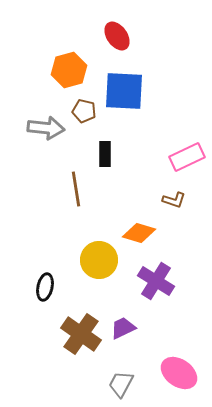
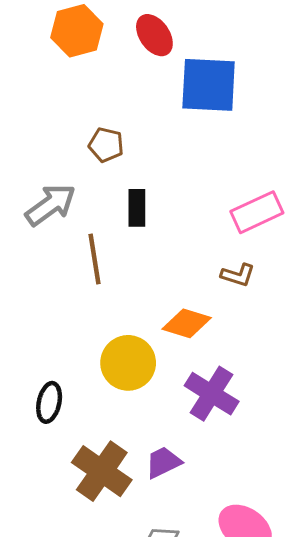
orange hexagon: (69, 70) -> (77, 31), moved
blue square: (124, 91) -> (209, 85), moved
gray arrow: (46, 128) -> (51, 205), moved, turned -42

